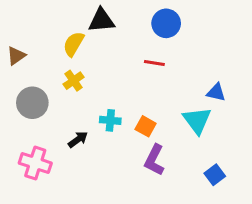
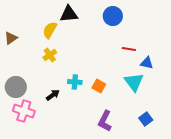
red line: (154, 63) -> (129, 49), moved
gray circle: (32, 103) -> (16, 87), moved
purple L-shape: (154, 160) -> (105, 121), moved

